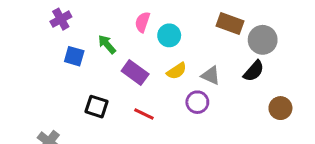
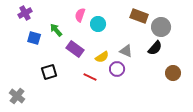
yellow semicircle: (177, 71) -> (102, 57), moved
black square: (96, 107) -> (49, 72), turned -35
red line: (144, 114) -> (90, 77), moved

